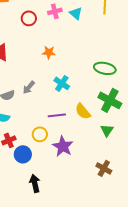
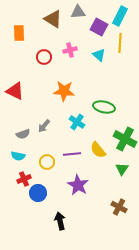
cyan triangle: (76, 13) -> (99, 55), moved
orange star: (49, 52) -> (64, 91), size x1.5
green ellipse: (105, 68) -> (104, 107), moved
yellow circle: (40, 134) -> (47, 162), moved
black arrow: (35, 183) -> (60, 221), moved

